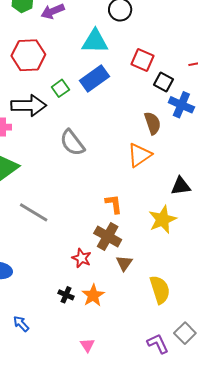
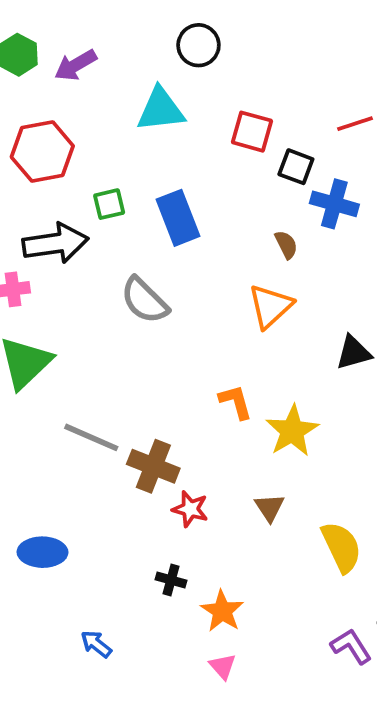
blue rectangle: (94, 79) -> (178, 218), moved, turned -68
green square: (60, 88) -> (109, 204), turned 30
brown semicircle: (153, 123) -> (286, 245), size x0.7
yellow star: (163, 220) -> (292, 431), moved
brown cross: (108, 236) -> (153, 466), moved
orange star: (93, 295) -> (222, 611), moved

